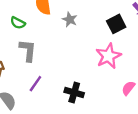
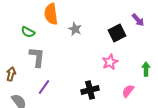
pink star: (108, 56) -> (110, 62), size x0.7
black cross: (74, 92) -> (90, 90), moved, turned -30

